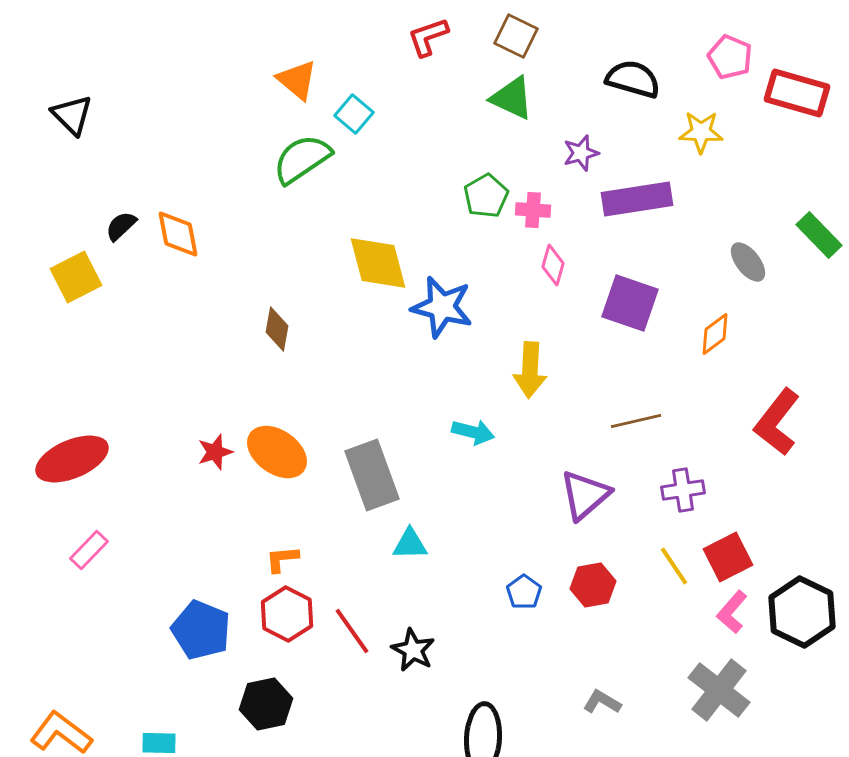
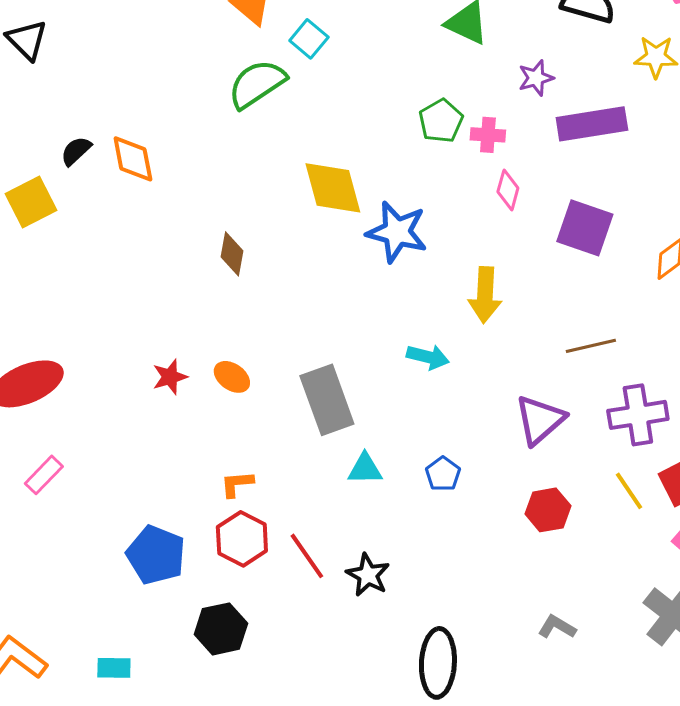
orange ellipse: (277, 452) -> (232, 377), size x0.6
purple cross: (683, 490) -> (638, 415), size x1.4
blue pentagon: (524, 592) -> (443, 474), moved

